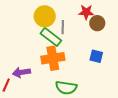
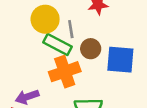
brown circle: (97, 23) -> (91, 49), moved
blue square: (96, 56) -> (120, 60), size x1.6

